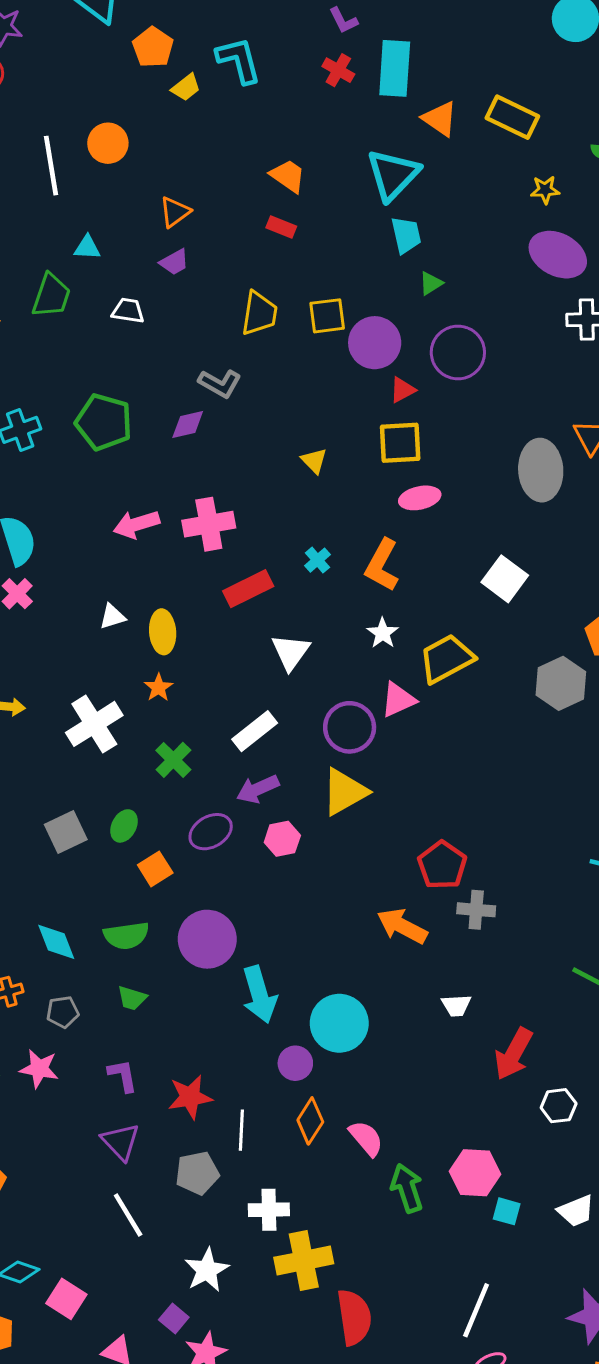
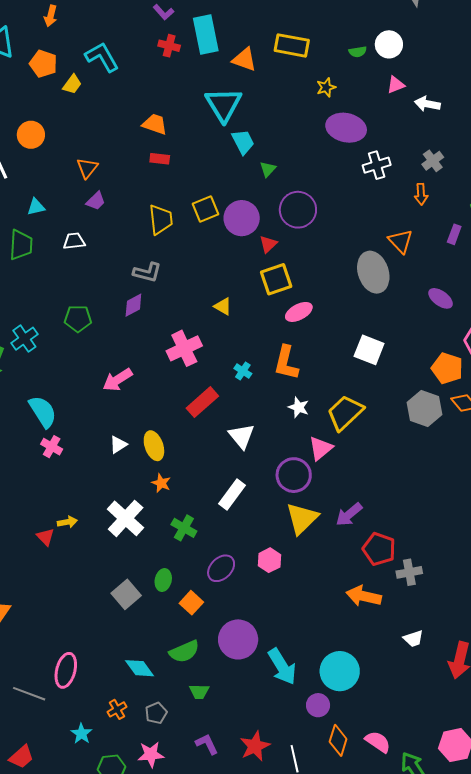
green pentagon: (104, 422) -> (78, 319), size x0.7
pink cross: (209, 524) -> (184, 348), moved
purple arrow: (258, 789) -> (349, 514), moved

